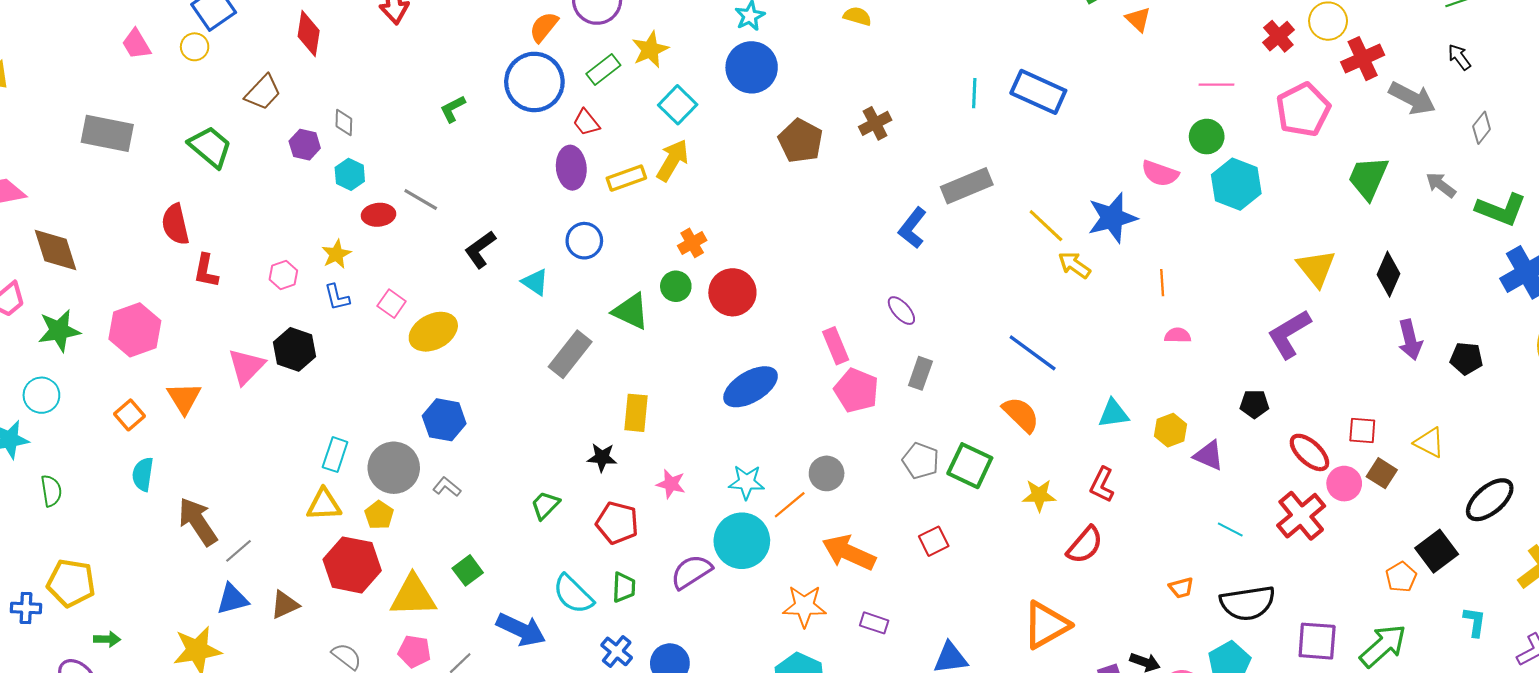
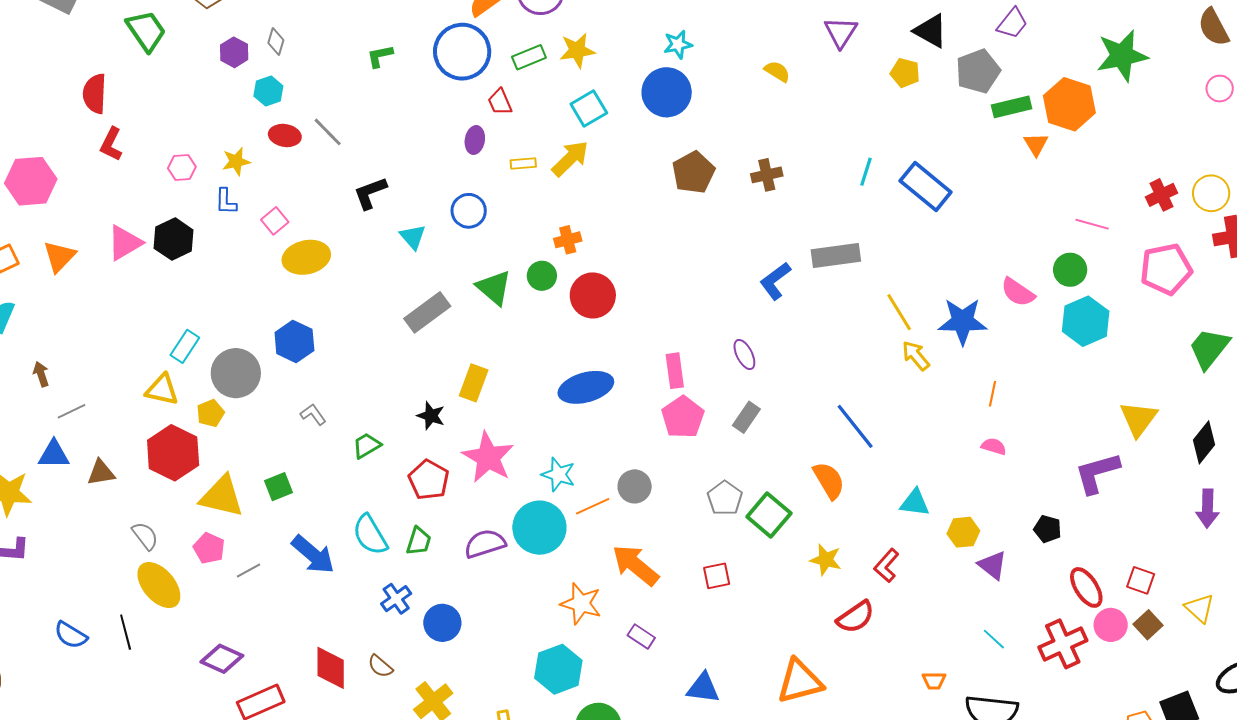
purple ellipse: (571, 168) -> (475, 140), size x0.7
yellow rectangle: (626, 178) -> (523, 163), size x0.7
pink star: (671, 484) -> (488, 457), size x1.8
gray L-shape: (447, 487) -> (313, 414), moved
brown arrow: (198, 522) -> (41, 374), size x0.5

